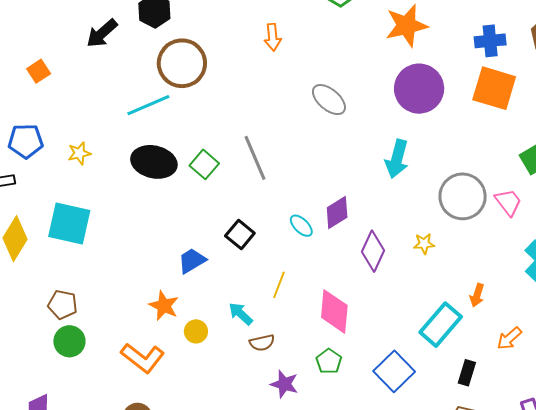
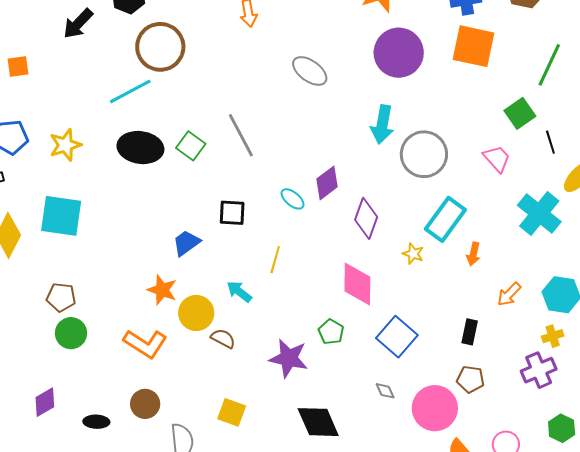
orange square: (39, 71) -> (18, 67), turned 30
yellow star: (79, 153) -> (65, 145), size x1.4
gray circle: (463, 196) -> (424, 154), moved
black square: (240, 234) -> (232, 213), turned -32
yellow star: (424, 244) -> (413, 254), moved, turned 30
pink diamond: (334, 311) -> (357, 284), moved
cyan rectangle: (441, 325) -> (445, 219), moved
yellow circle: (196, 331) -> (196, 313), size x1.5
brown semicircle: (262, 343) -> (223, 338), moved, turned -135
purple star: (284, 384) -> (289, 358), size x1.4

